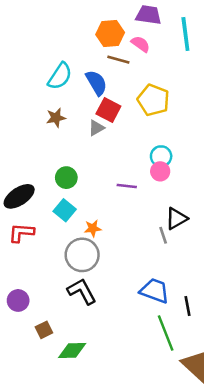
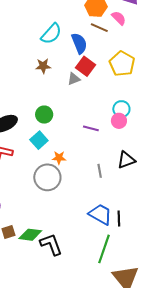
gray line: (163, 235) -> (100, 171), moved
black L-shape: (82, 291) -> (51, 244), moved
black line: (188, 306) -> (119, 219), moved
green line: (166, 333) -> (104, 249), turned 32
green diamond: (72, 350) -> (30, 235), moved

